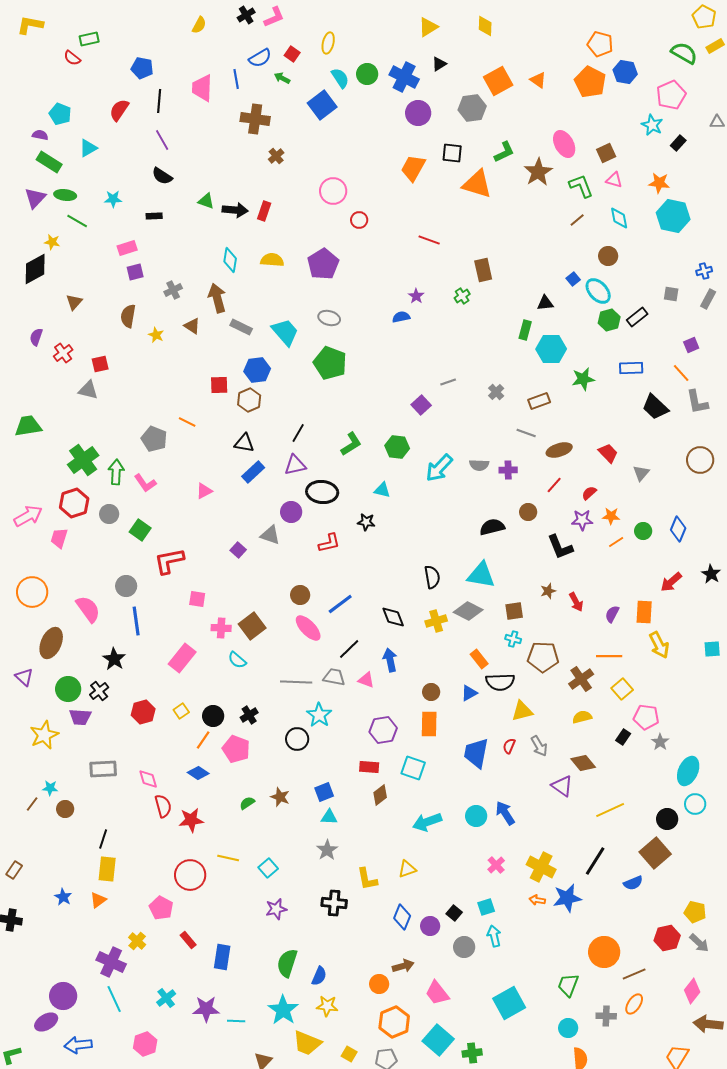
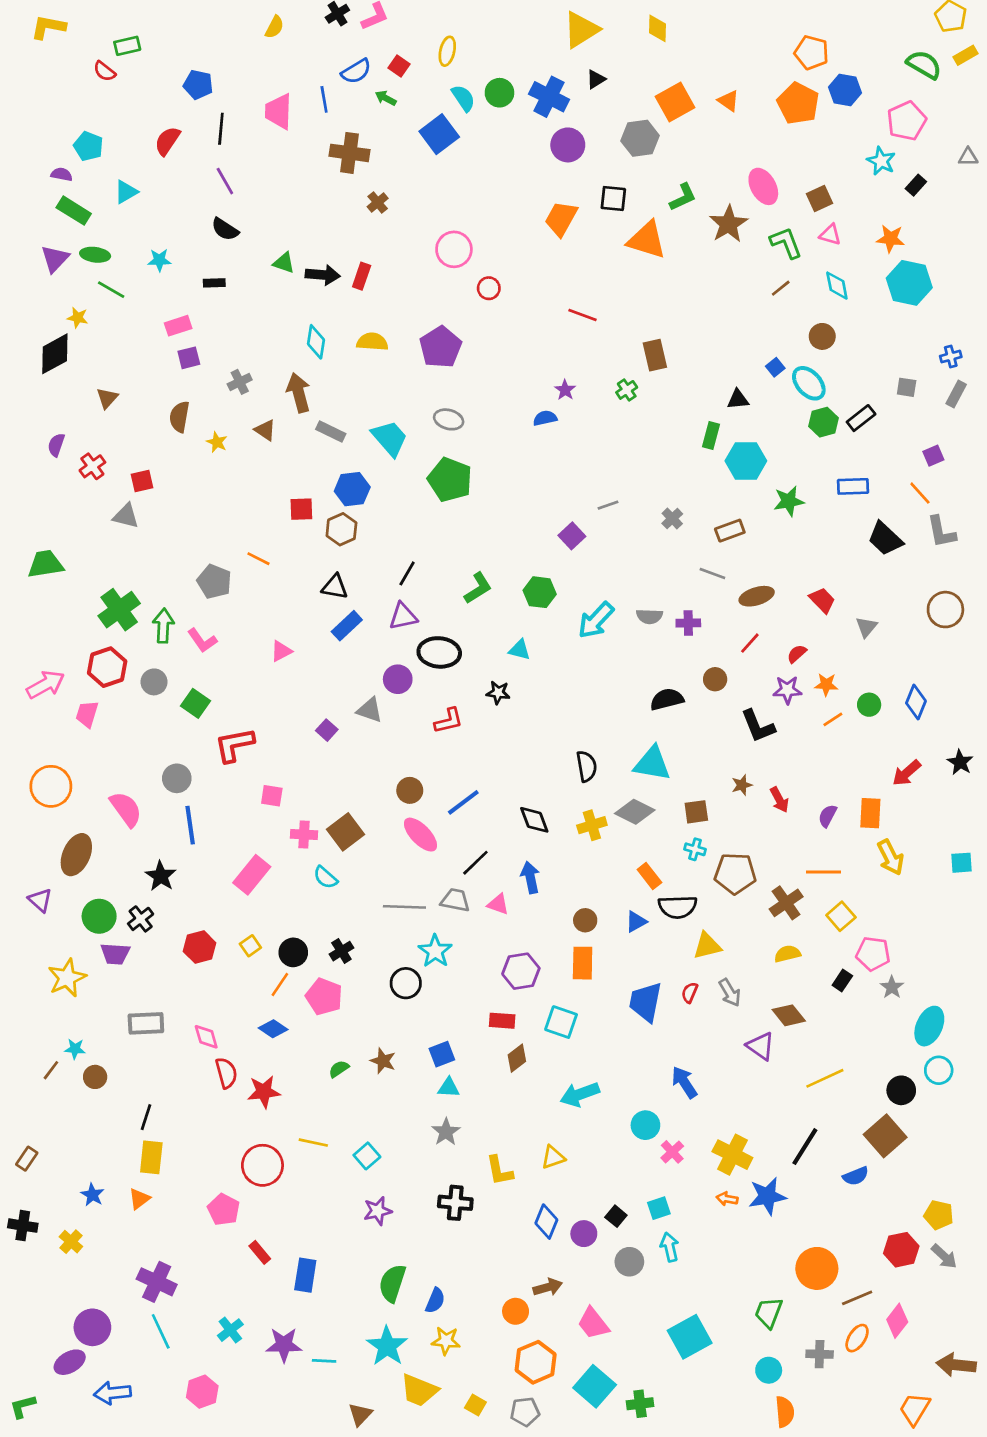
yellow triangle: (428, 27) -> (581, 30), size x1.4
cyan circle: (476, 816) -> (645, 1125), moved
yellow cross: (137, 941) -> (71, 1242), moved
pink diamond: (692, 991) -> (897, 1321), moved

